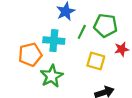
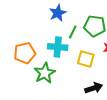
cyan cross: (54, 41) -> (58, 47), moved

